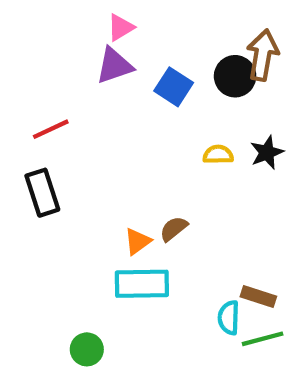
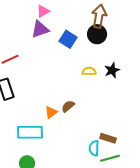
brown arrow: (263, 55) -> (99, 16), moved
cyan rectangle: (142, 284) -> (30, 132), moved

